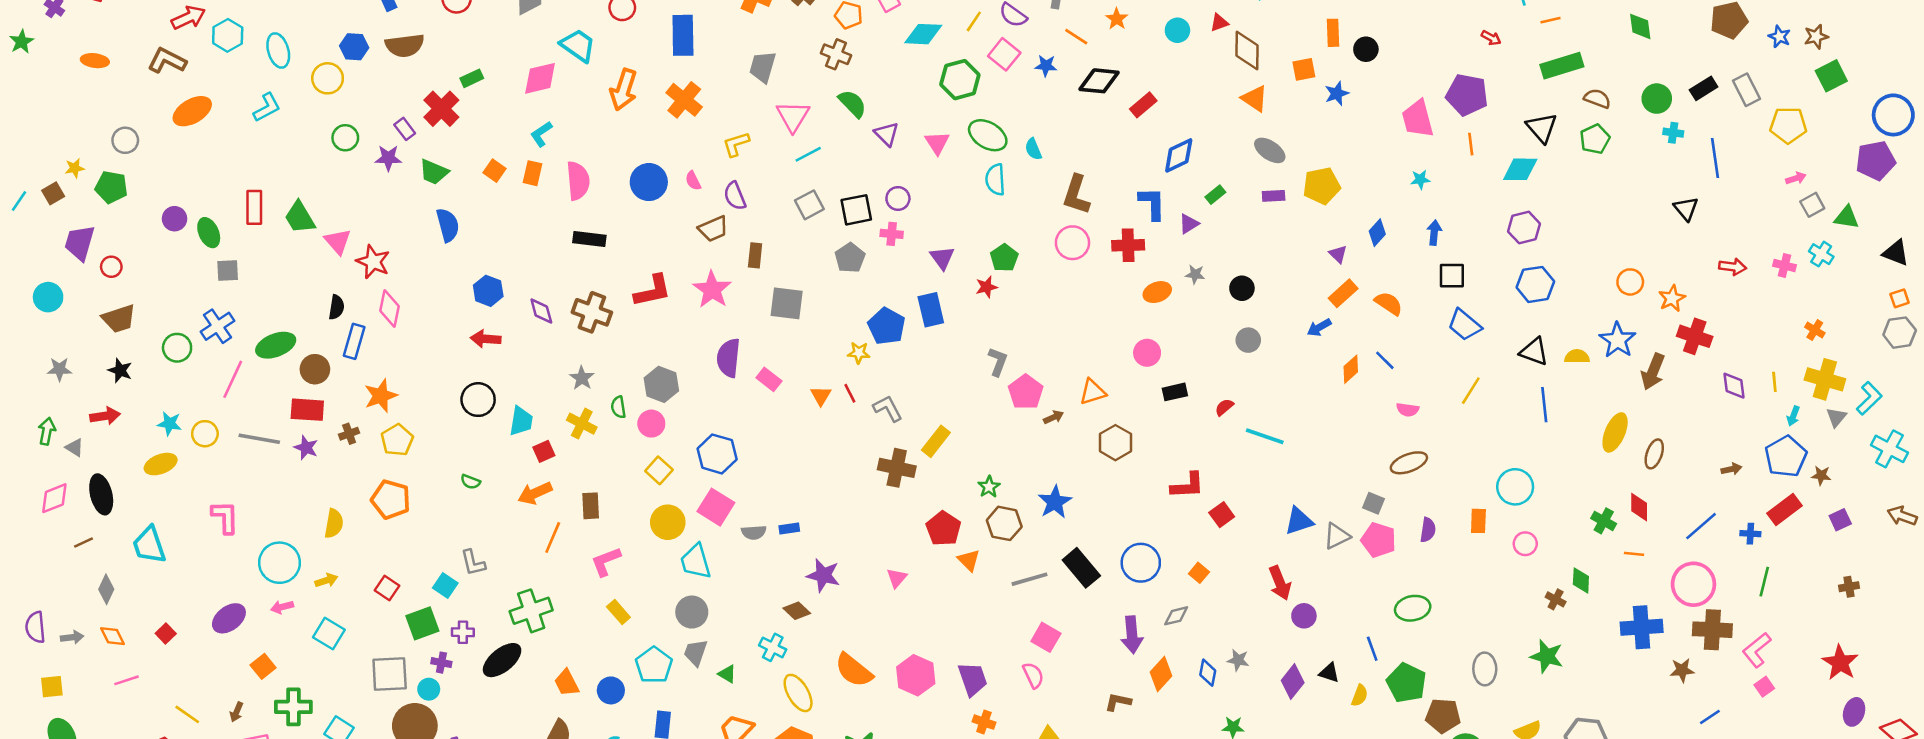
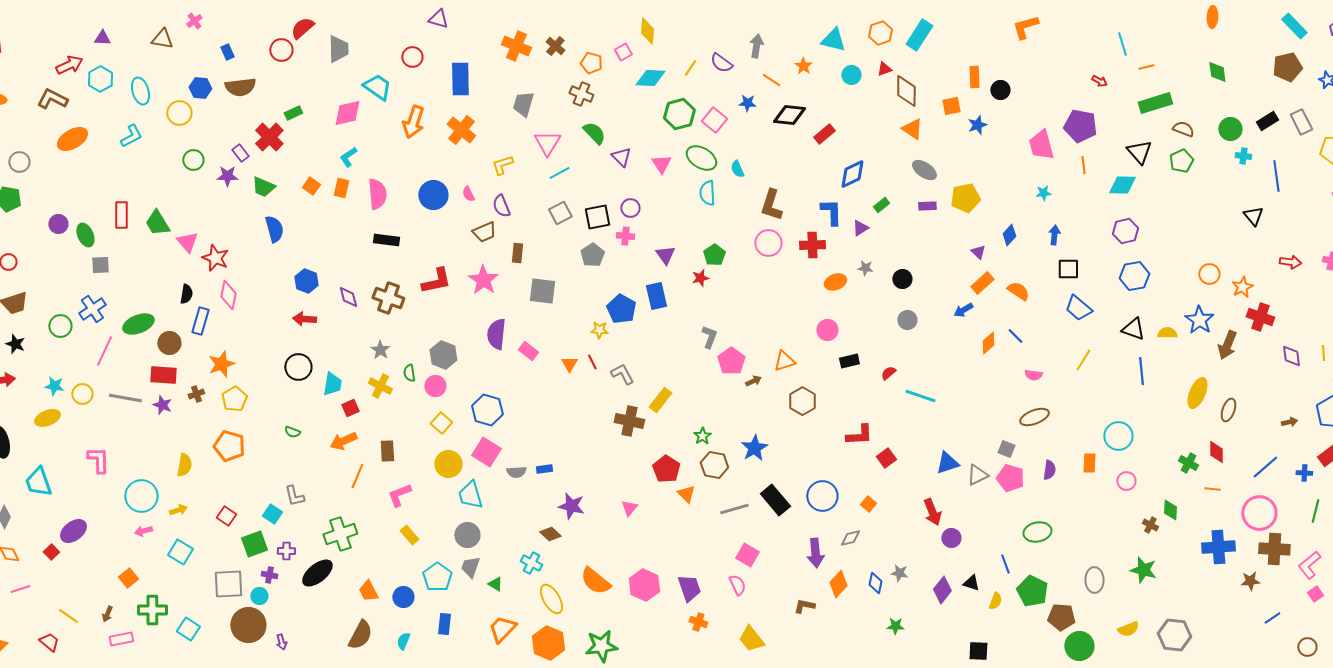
pink square: (1004, 54) -> (714, 120), moved
purple ellipse: (229, 618) -> (73, 531), moved

